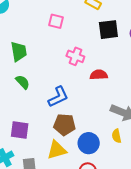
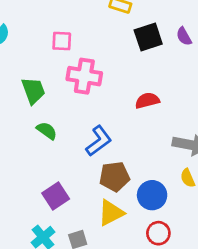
pink square: (56, 21) -> (62, 41), moved
pink cross: (75, 56) -> (84, 76), moved, size x1.4
purple square: (20, 130) -> (56, 196), turned -30

